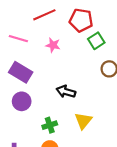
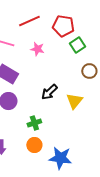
black arrow: (66, 92) -> (49, 92), turned -60
yellow triangle: (83, 121) -> (74, 101), moved

